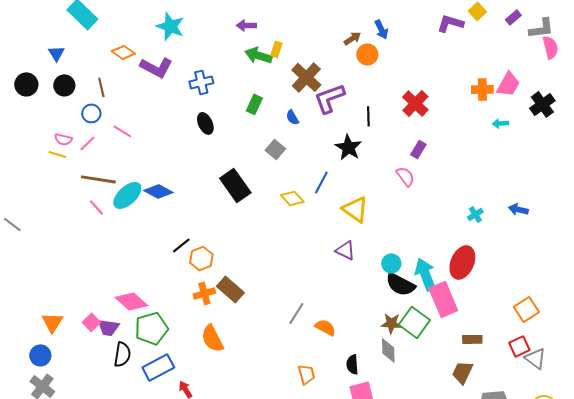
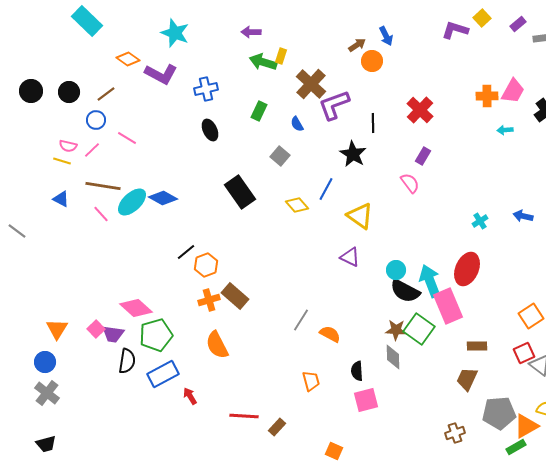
blue triangle: (56, 53) -> (61, 199), moved, turned -30
brown line: (101, 87) -> (106, 94), turned 66

